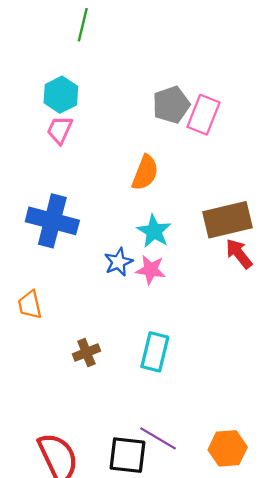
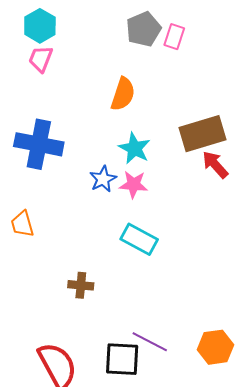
pink rectangle: (203, 115) -> (174, 37), size x0.7
cyan rectangle: (155, 352) -> (139, 239), moved, turned -72
brown cross: (86, 353) -> (81, 285), moved, turned 30

